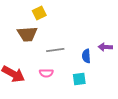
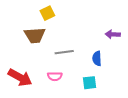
purple arrow: (105, 47) -> (113, 34), moved

